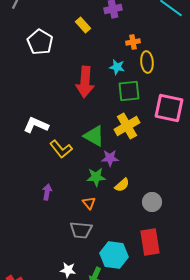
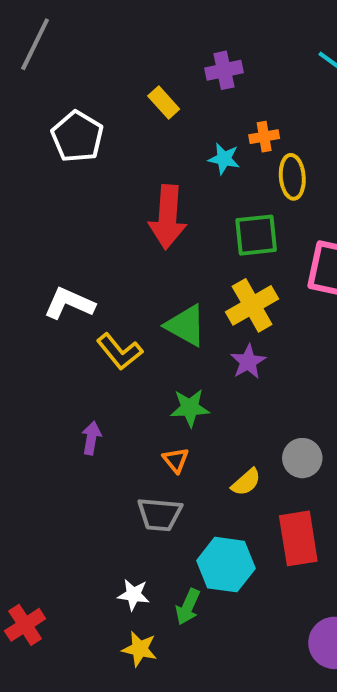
cyan star: (117, 67) -> (224, 159), moved
purple star: (110, 158) -> (248, 362), moved, turned -30
yellow semicircle: (122, 185) -> (246, 482), moved

